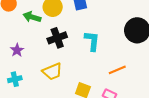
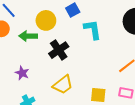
cyan L-shape: (92, 41) -> (93, 29), moved

